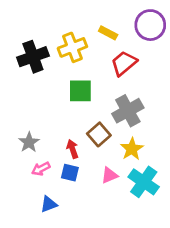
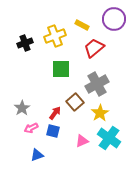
black cross: (33, 57) -> (25, 43), size x0.7
red arrow: (72, 149) -> (55, 113), turned 56
pink triangle: (109, 175) -> (82, 141), moved

